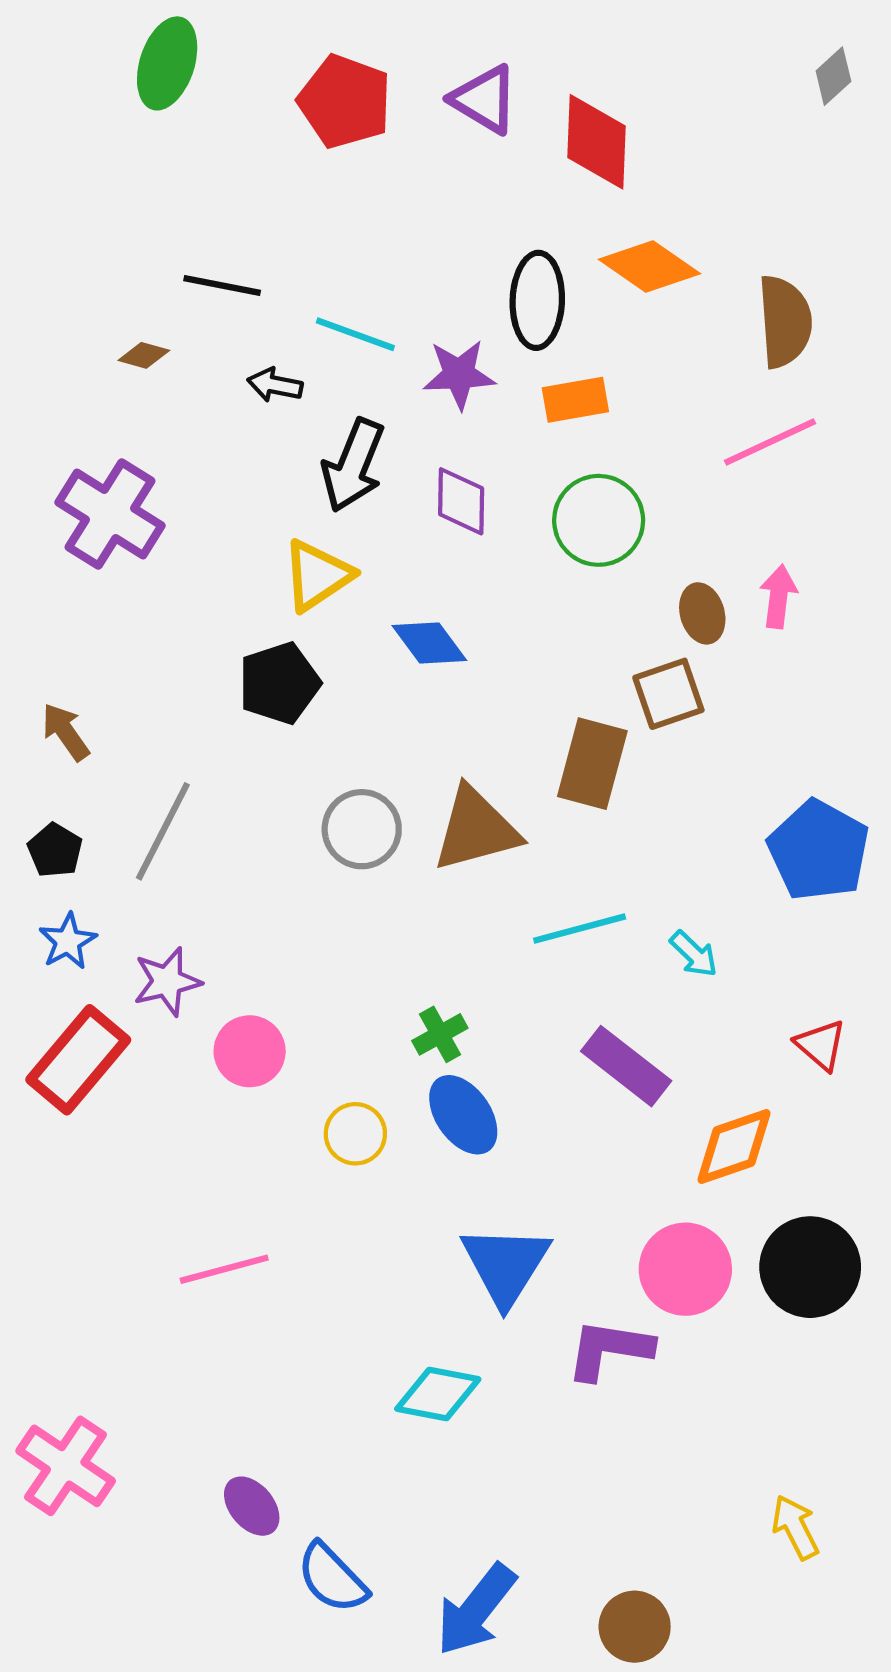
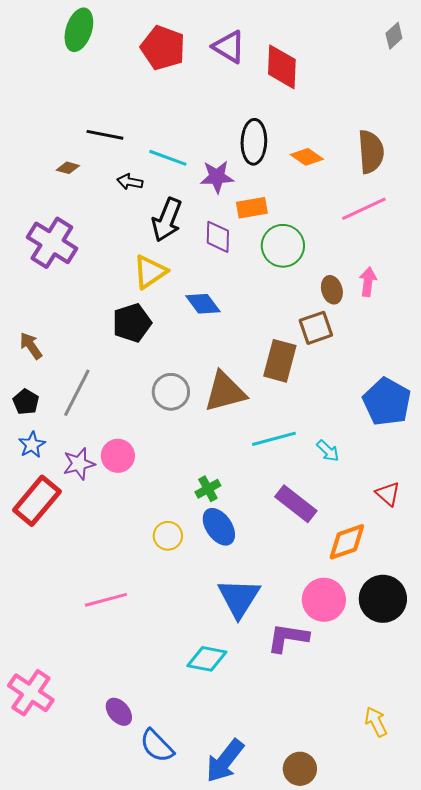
orange diamond: (649, 267) -> (307, 157), moved, size x0.7
orange rectangle: (575, 400) -> (252, 208), moved
pink circle: (250, 1051) -> (118, 456), moved

